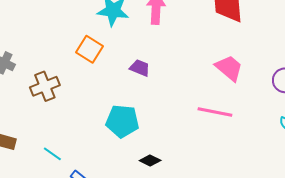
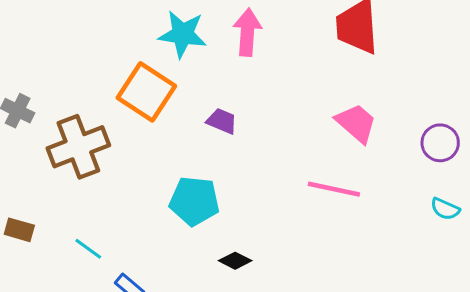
orange square: (90, 49) -> (146, 92), size x1.4
brown cross: (45, 86) -> (78, 147), size x1.4

